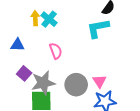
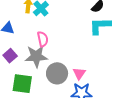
cyan L-shape: (98, 28) -> (100, 26), moved
gray star: (43, 83) -> (36, 56), moved

